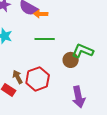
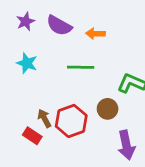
orange arrow: (41, 14) -> (95, 34), moved
brown circle: (71, 60) -> (108, 109), moved

